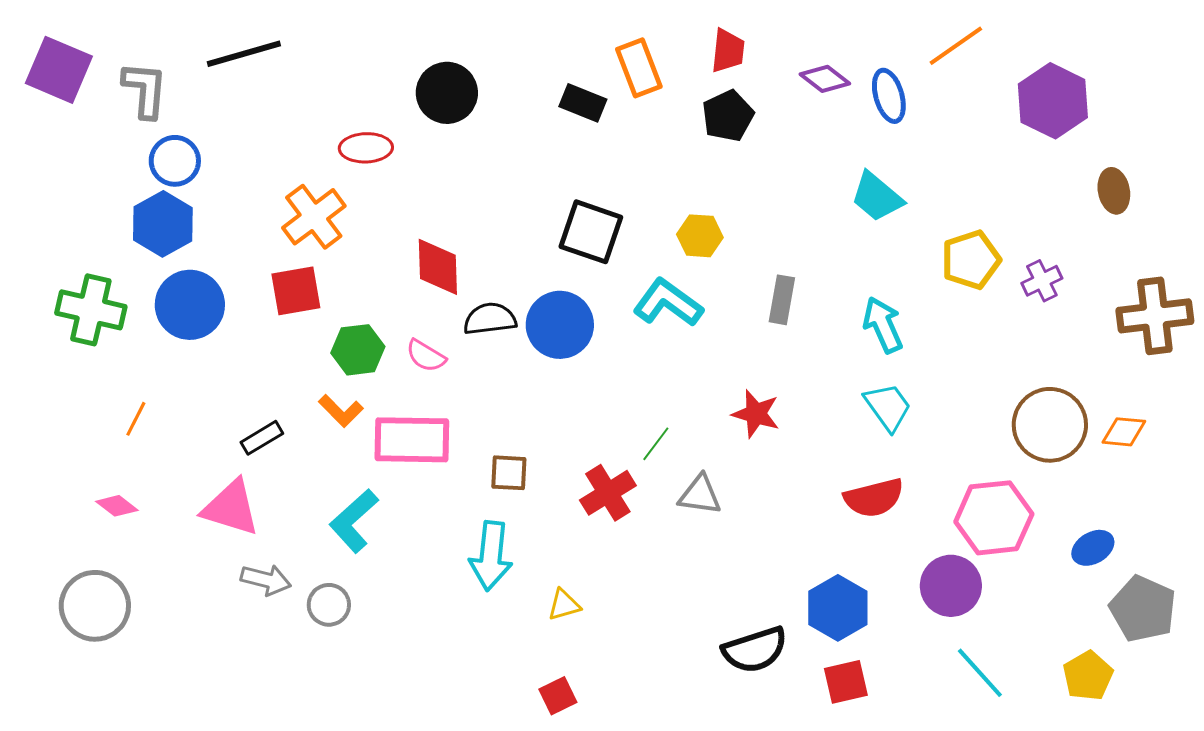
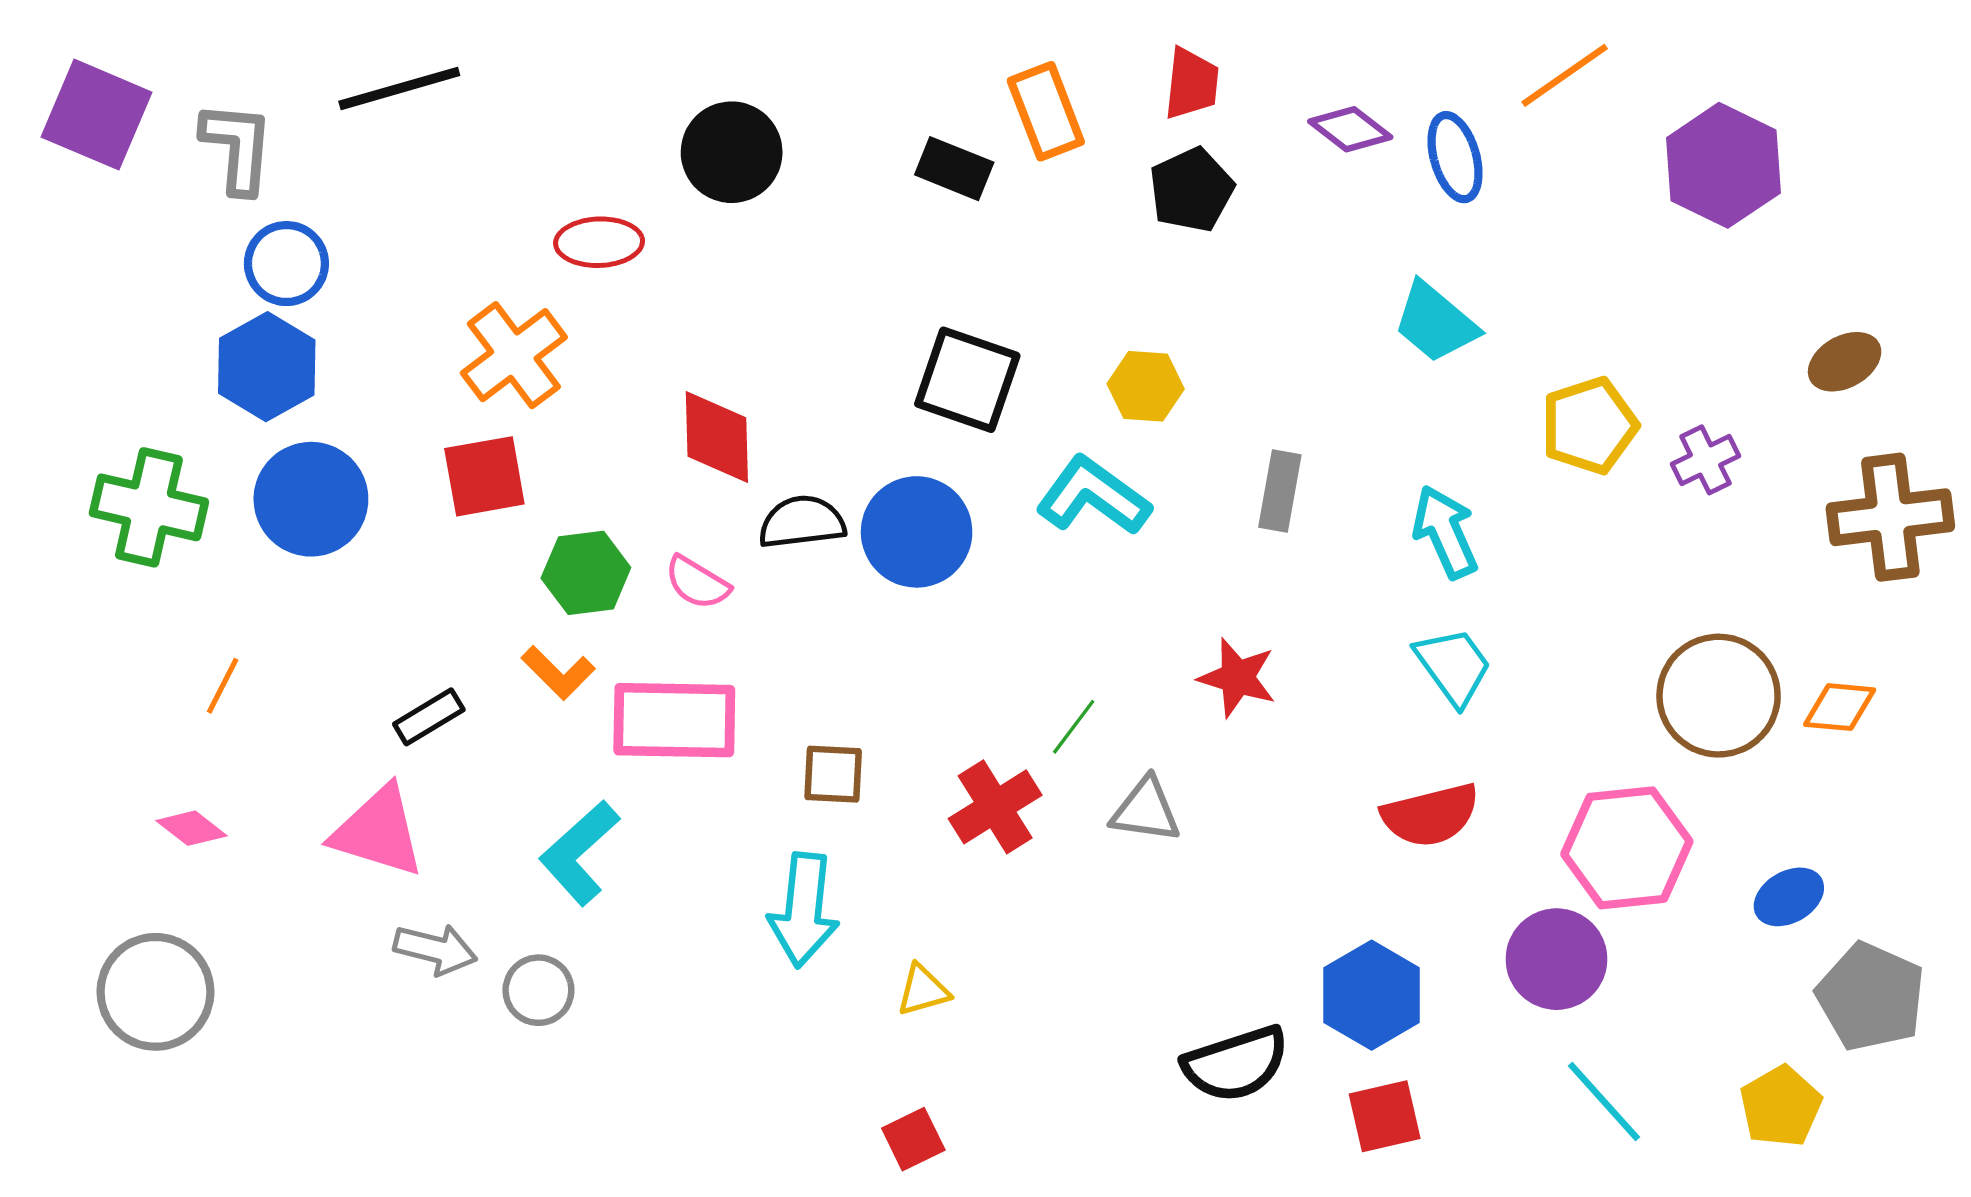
brown ellipse: (1114, 191) -> (1845, 362), moved, turned 72

